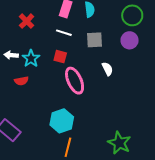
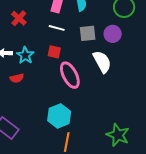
purple circle: (130, 40) -> (113, 34), moved
white semicircle: (107, 69) -> (102, 62), size x1.6

